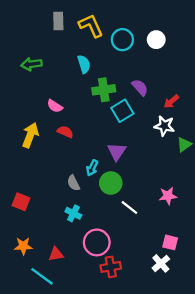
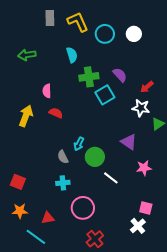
pink semicircle: (55, 106) -> (47, 91), turned 56
purple triangle: (117, 152) -> (129, 142), moved, turned -30
red square: (21, 202) -> (18, 182), moved
cyan cross: (73, 213) -> (63, 183), turned -32
red cross: (111, 267) -> (95, 239), moved, turned -30

